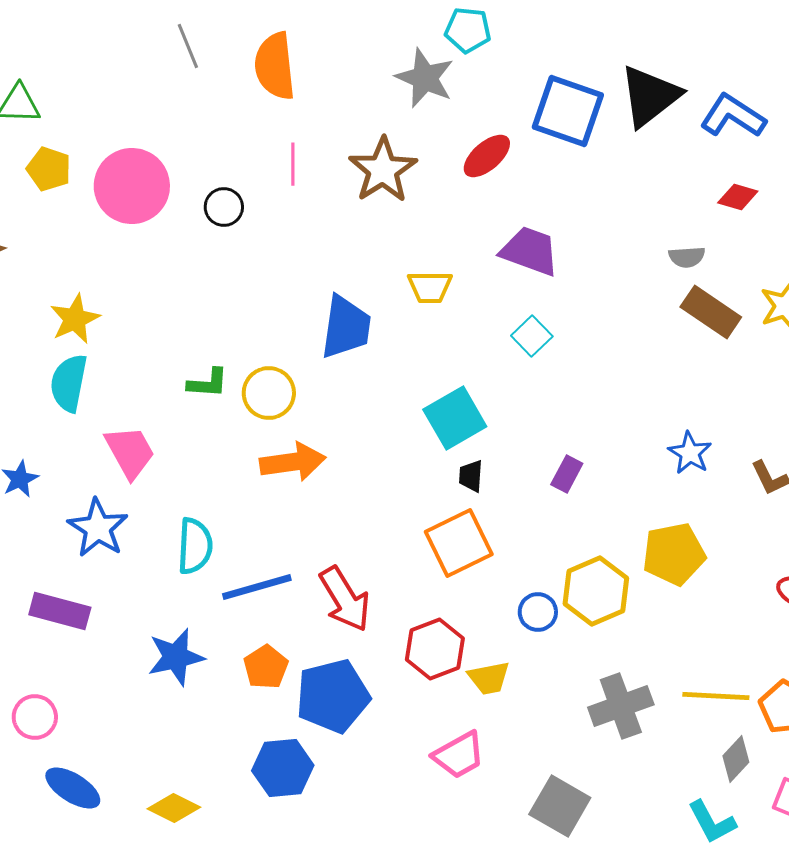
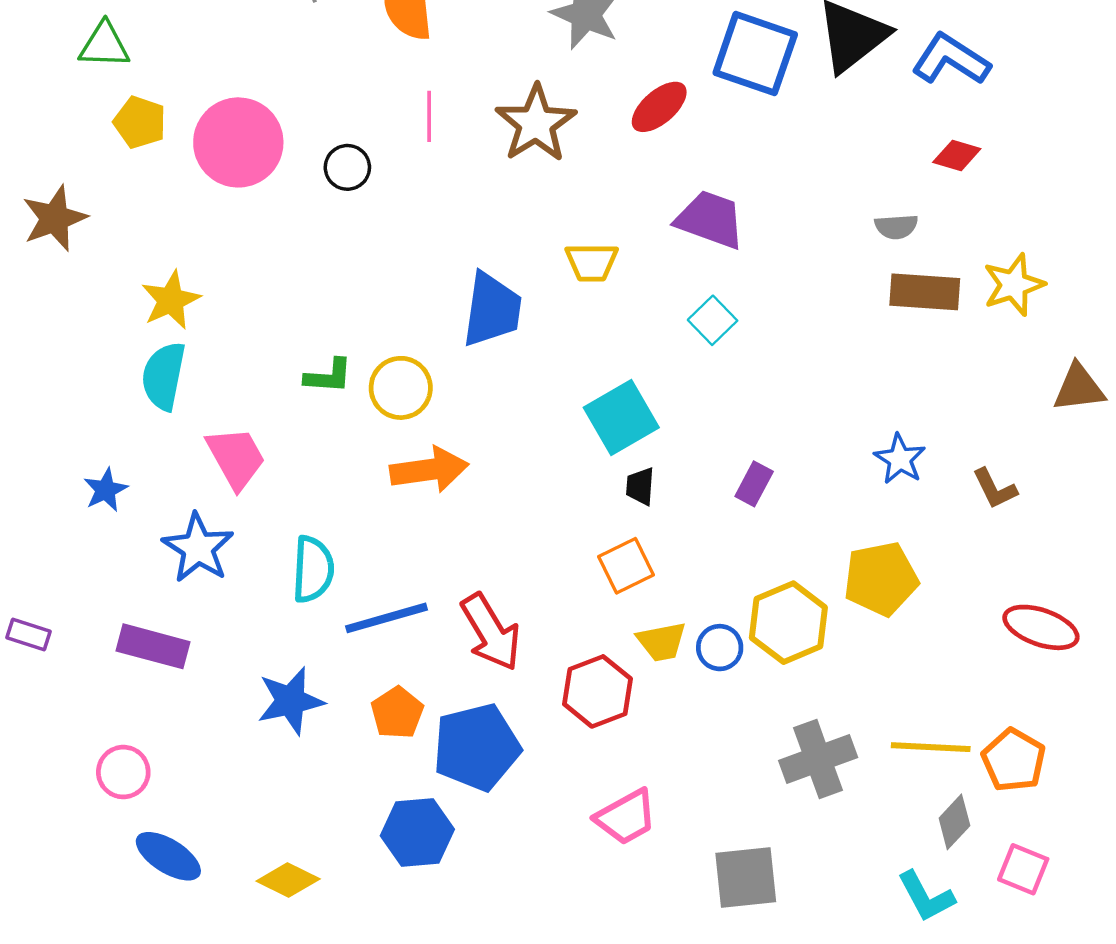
brown rectangle: (711, 312) -> (925, 292), turned -30
orange square: (459, 543) -> (626, 566), size x0.7
yellow trapezoid: (489, 678) -> (662, 642), moved
gray square: (560, 806) -> (746, 878), turned -36

